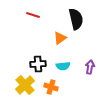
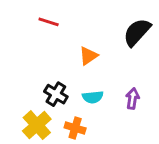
black semicircle: (76, 19) -> (137, 32), moved, turned -125
black cross: (38, 64) -> (56, 94), turned 35

